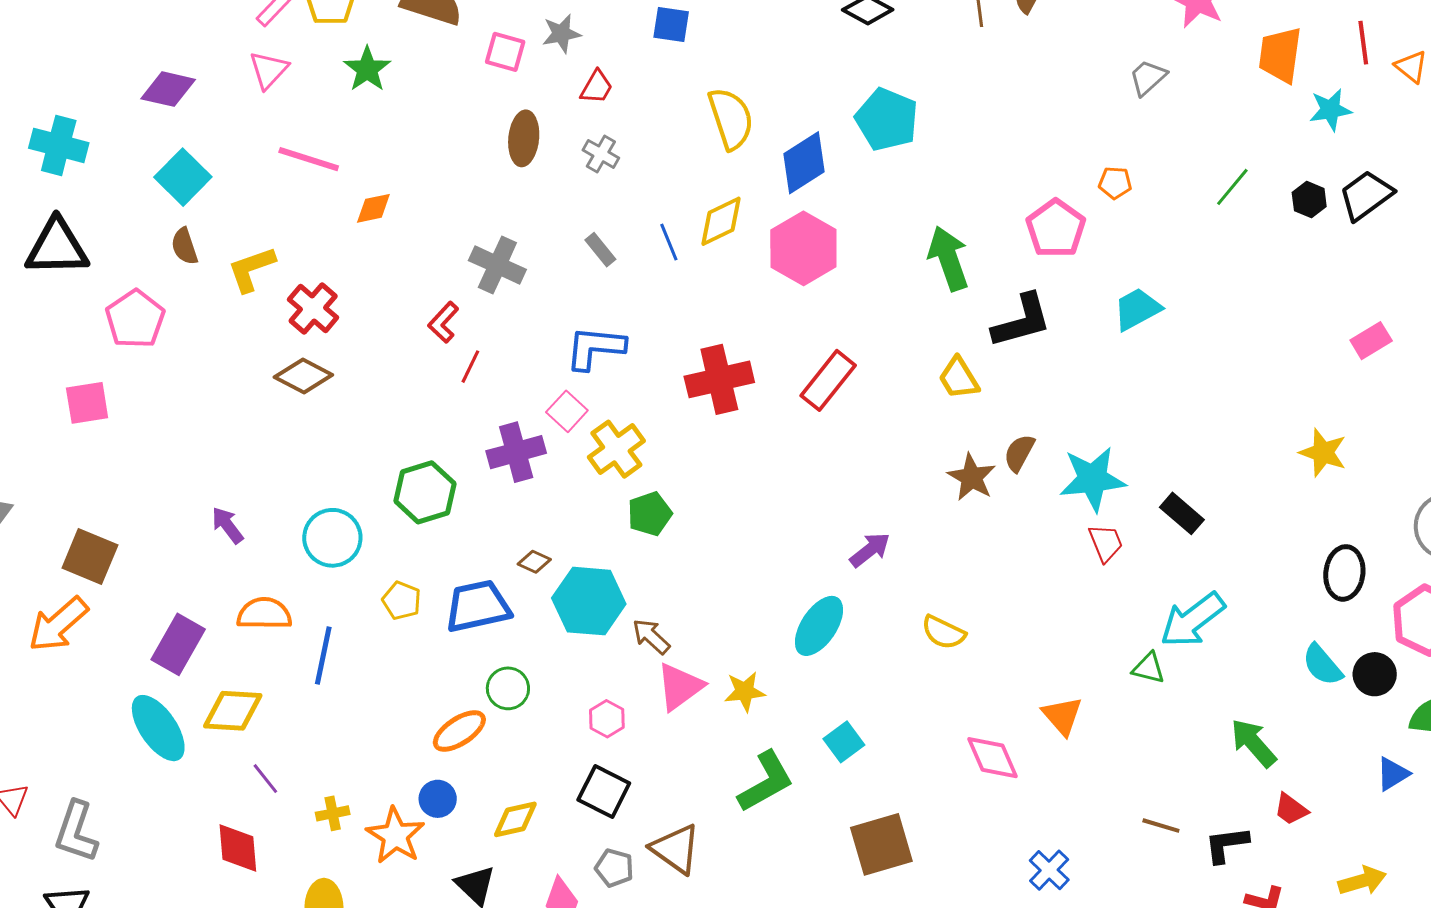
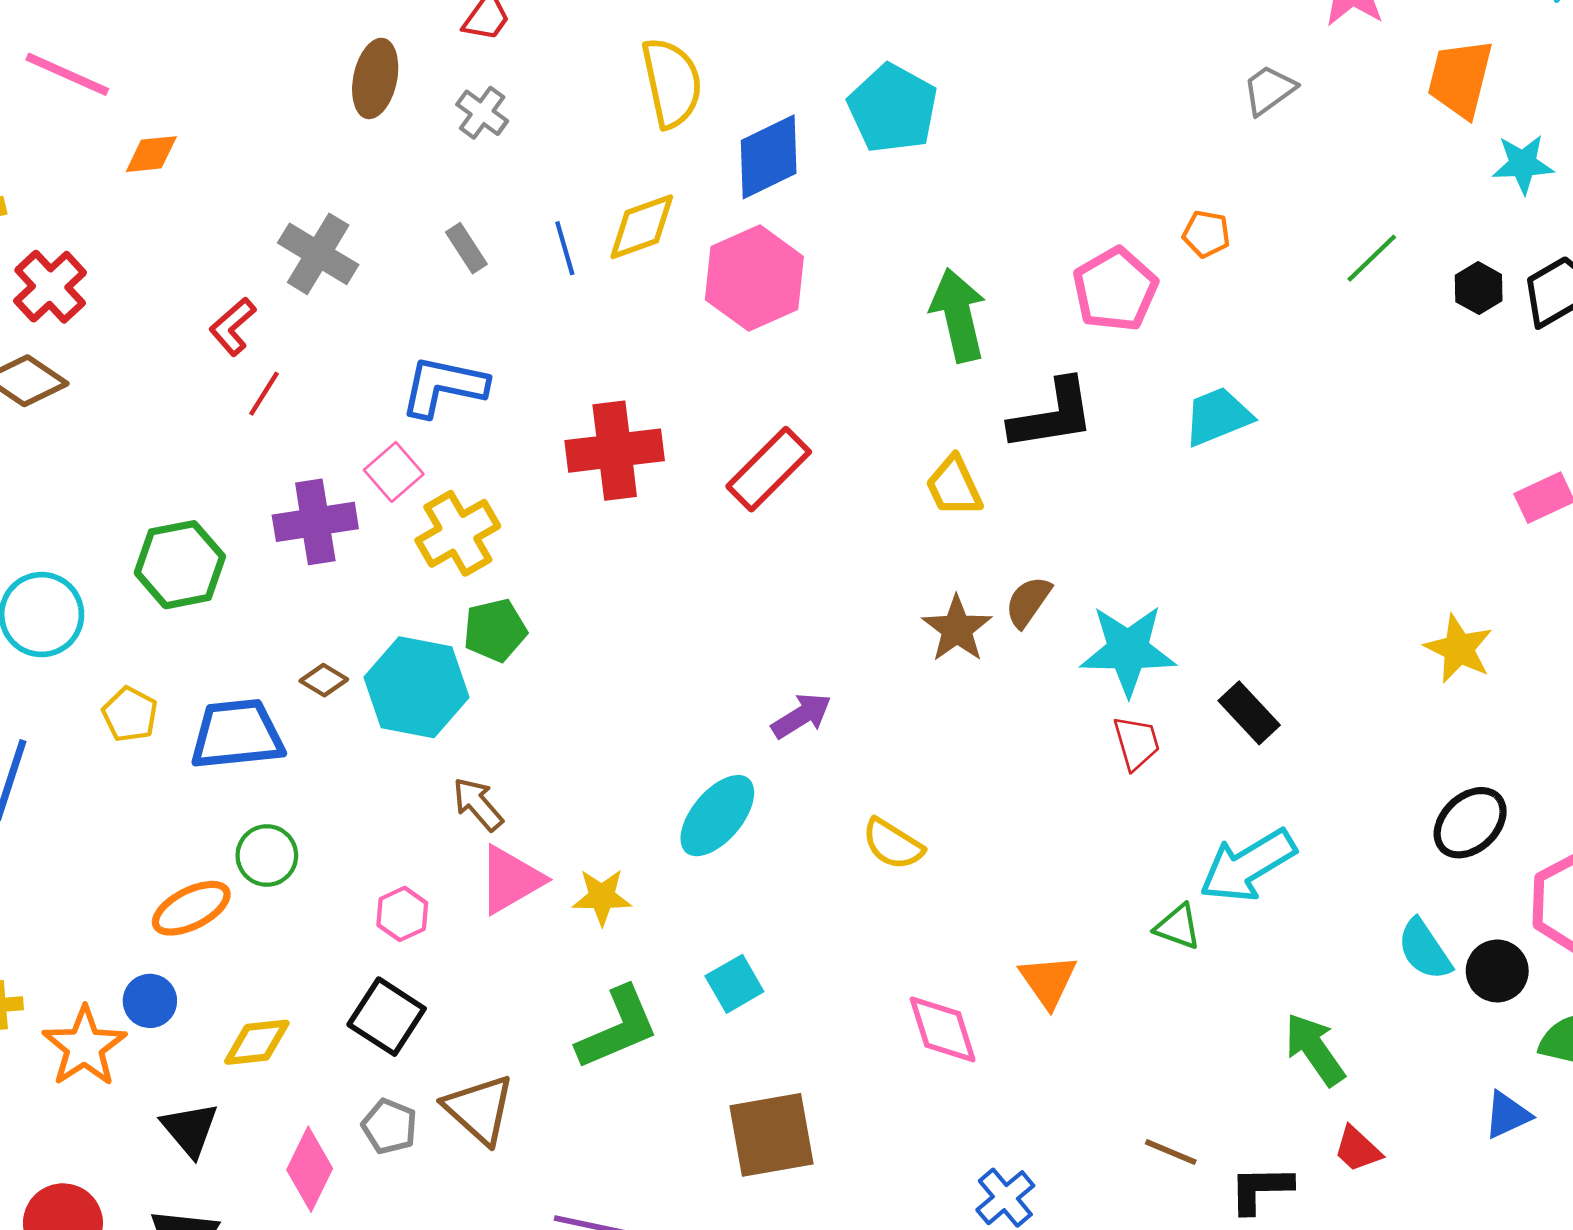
black ellipse: (1344, 573) -> (1470, 823), turned 34
cyan hexagon: (589, 601) -> (417, 687), moved

